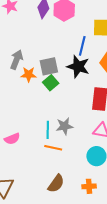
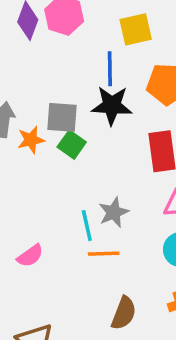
gray square: (49, 66) -> (62, 117), turned 30

